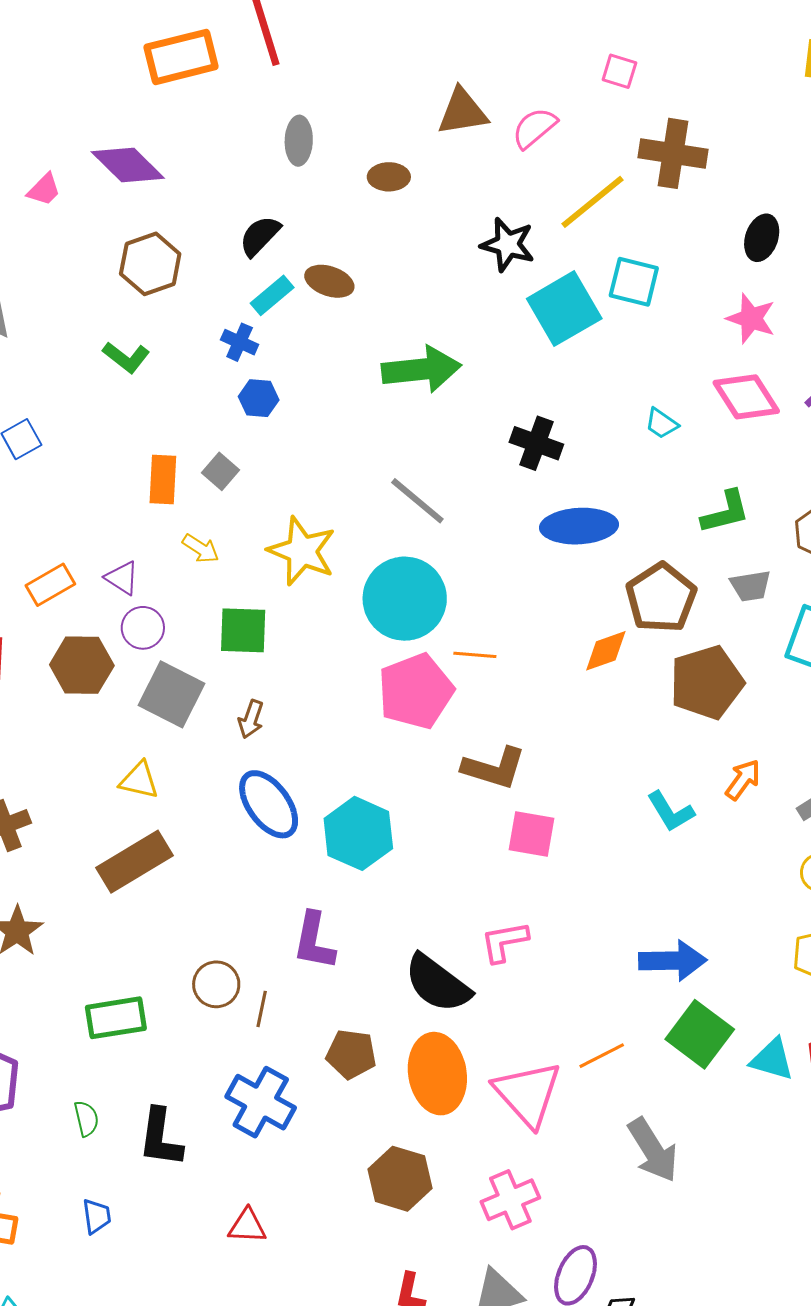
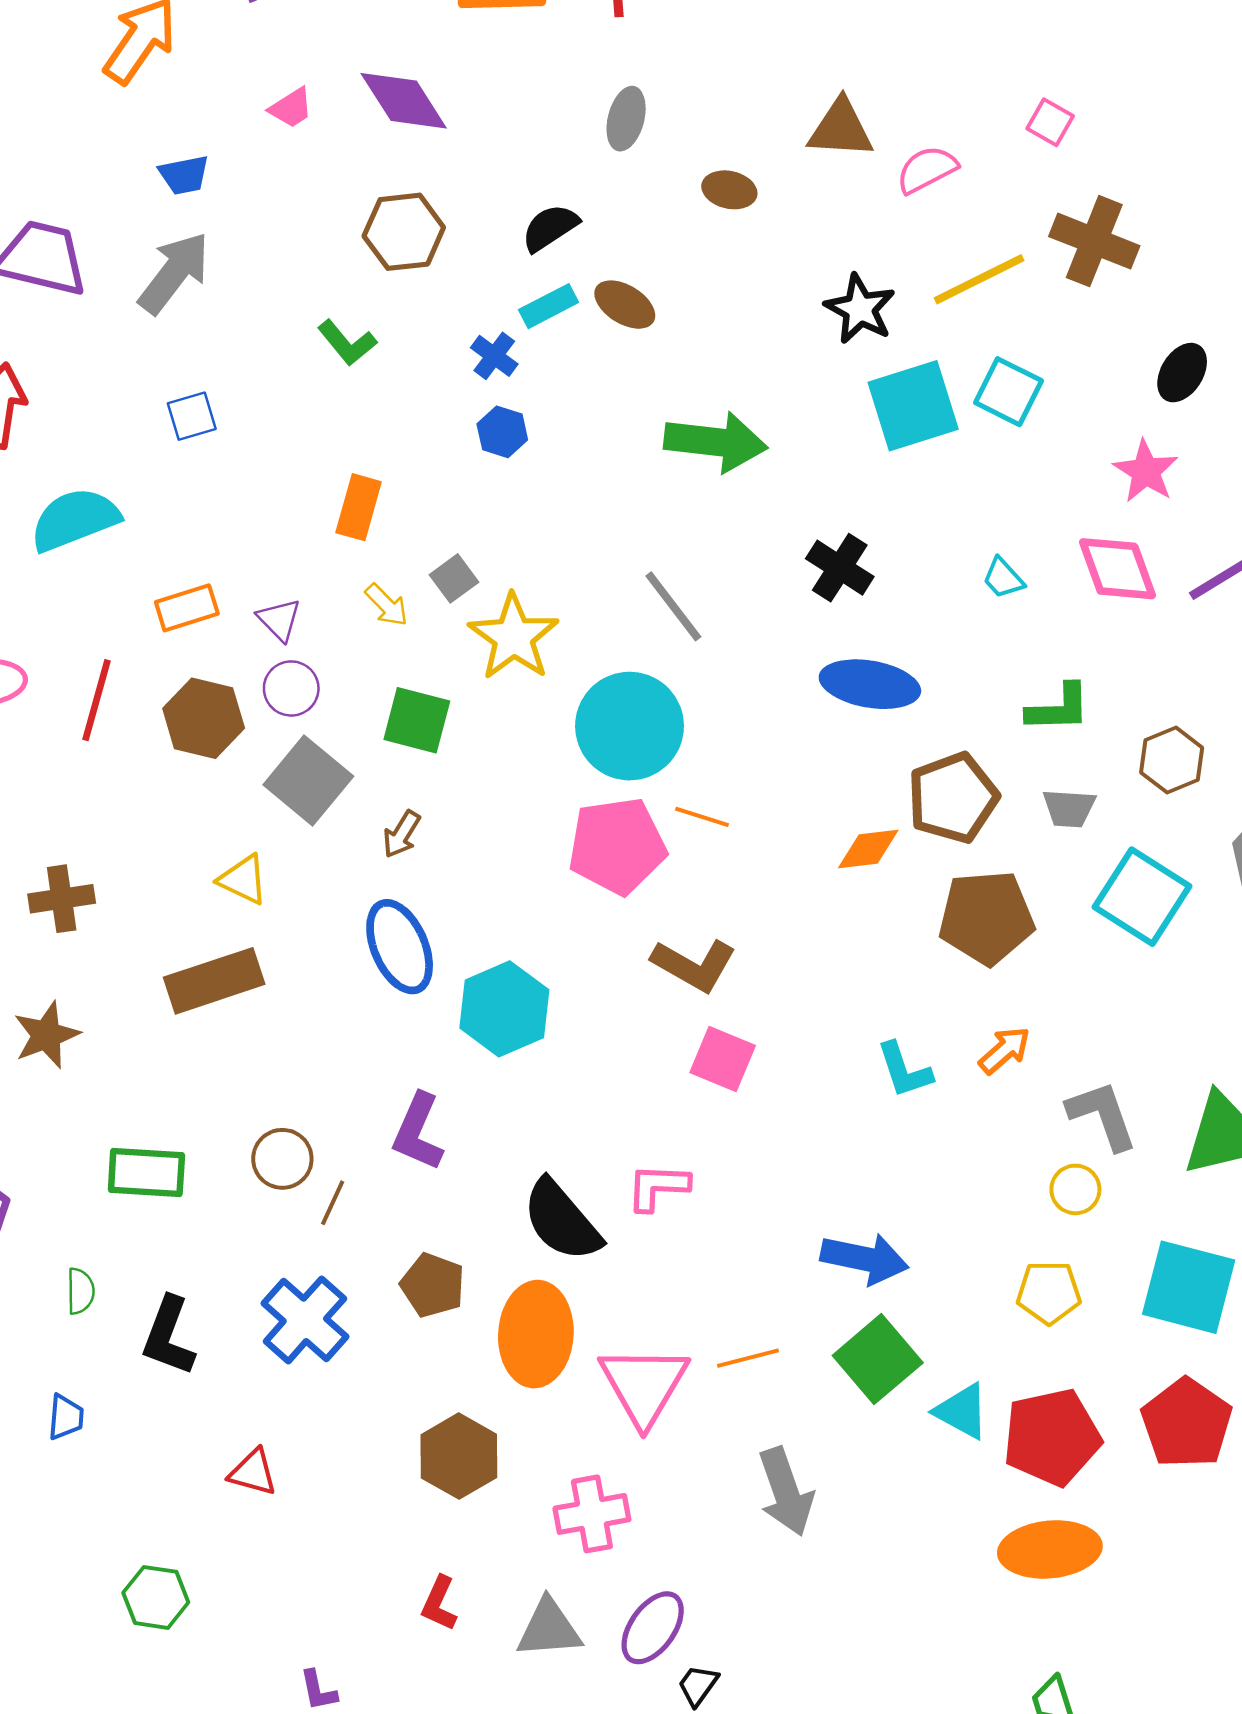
gray square: (221, 471) -> (454, 578), moved

